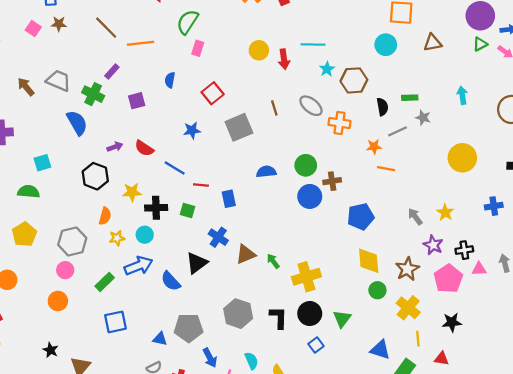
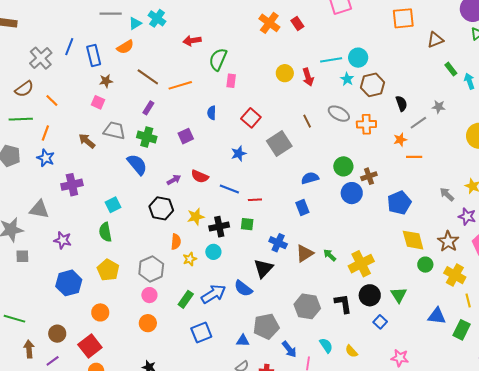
pink square: (33, 29) -> (98, 102), moved
cyan circle: (386, 45) -> (358, 58), moved
purple rectangle: (112, 71) -> (148, 108), moved
green rectangle: (410, 98) -> (451, 69), moved, turned 64
green semicircle: (29, 192) -> (105, 232), turned -96
blue rectangle: (229, 199) -> (302, 207), moved
blue arrow: (138, 266) -> (213, 294), moved

